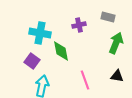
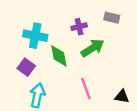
green arrow: (116, 43) -> (93, 48), moved, turned 35
black triangle: (117, 76) -> (122, 96), moved

